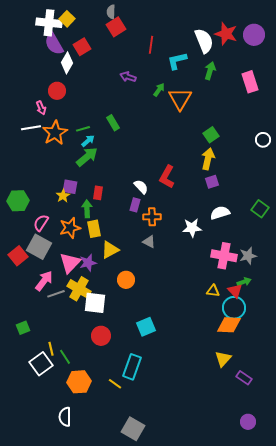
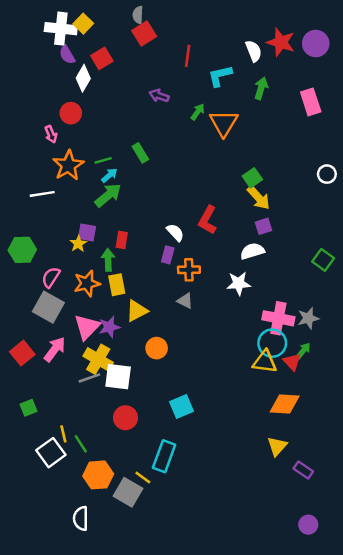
white semicircle: (204, 41) -> (254, 51), size x0.7
purple semicircle: (54, 44) -> (67, 55), size x0.7
white line: (31, 128) -> (42, 194), moved
green square: (211, 135) -> (252, 178), moved
yellow arrow: (208, 159) -> (259, 198), turned 125
white semicircle: (220, 213) -> (252, 251), moved
red square: (18, 256) -> (22, 353), moved
green arrow: (244, 282) -> (303, 351), turned -32
yellow triangle: (213, 291) -> (265, 362), size x1.5
gray line: (56, 294) -> (89, 378), moved
cyan circle: (234, 308) -> (272, 343), moved
gray square: (133, 429) -> (128, 492), moved

